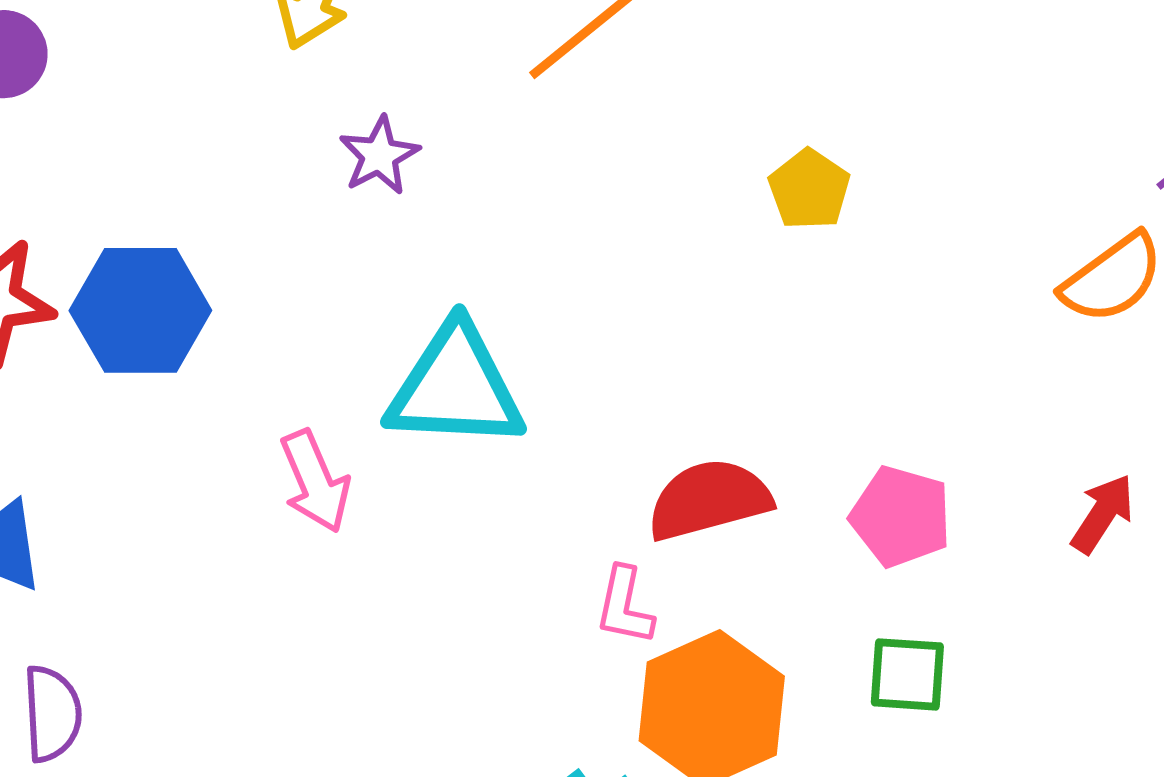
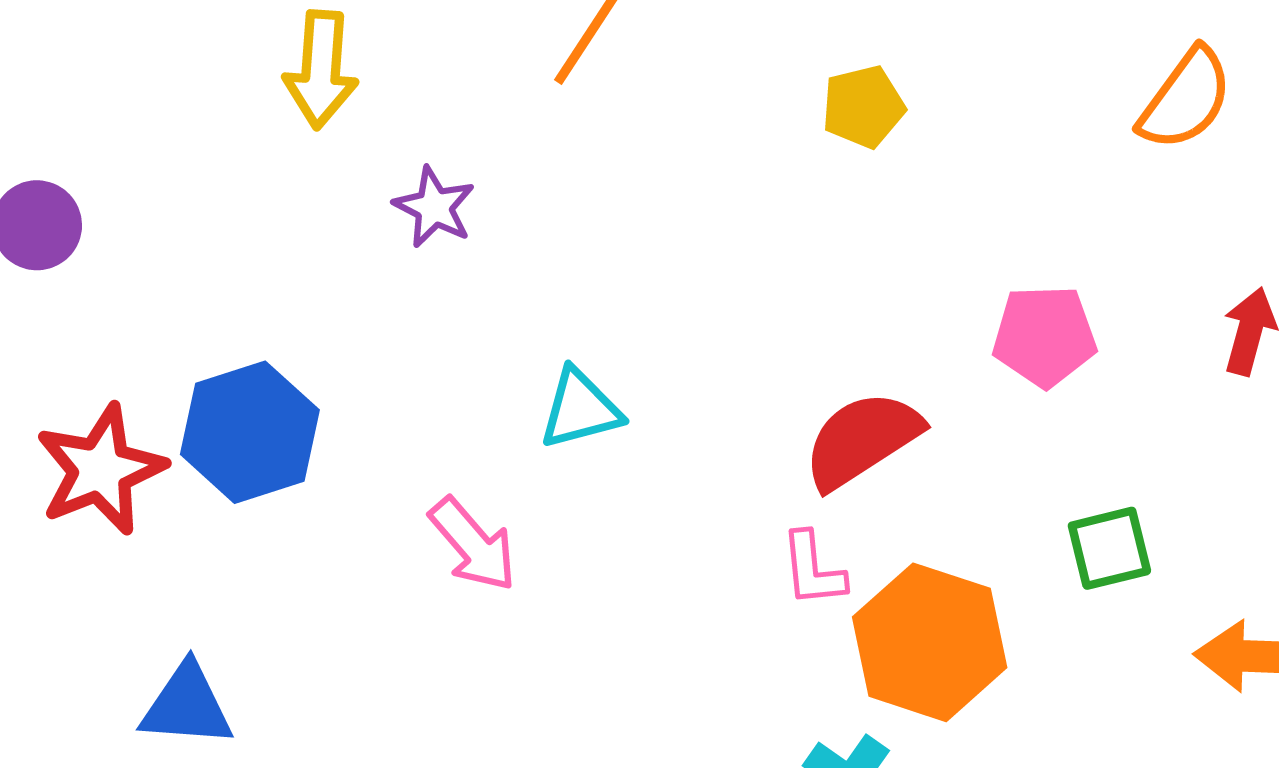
yellow pentagon: (809, 189) -> (863, 107), turned -30
cyan triangle: (455, 387) -> (580, 409), size x0.6
pink pentagon: (901, 516) -> (1045, 336), moved

